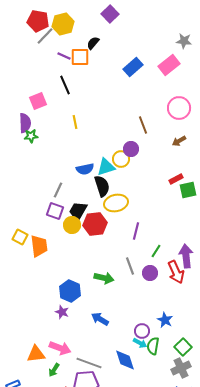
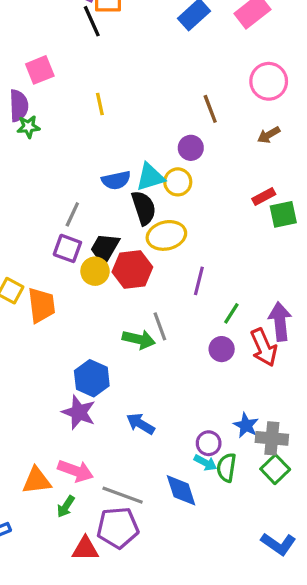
black line: (65, 85) -> (92, 21), moved
yellow circle: (121, 159) -> (178, 182), moved
gray line: (130, 266) -> (160, 326), moved
green arrow: (104, 278) -> (139, 339), moved
purple star: (62, 312) -> (79, 412), size x1.5
gray cross: (181, 368) -> (272, 438), moved, turned 30

